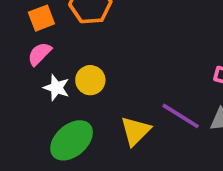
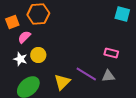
pink semicircle: (40, 54) -> (24, 37), moved

